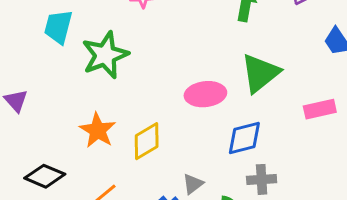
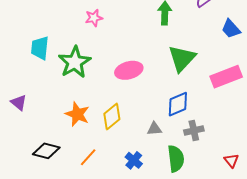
pink ellipse: (205, 94) -> (129, 70), moved
pink rectangle: (320, 109) -> (226, 77), size x1.4
gray triangle: (193, 184) -> (154, 129), moved, turned 42

